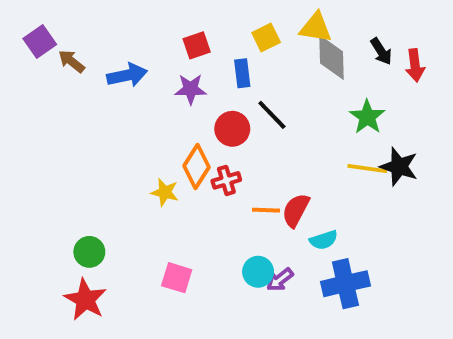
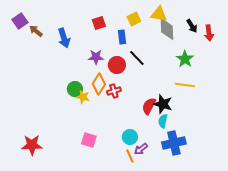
blue arrow: (127, 75) -> (64, 38), turned 84
purple star: (191, 89) -> (96, 57), moved
black star: (399, 167) -> (163, 104), moved
orange line: (266, 210) -> (130, 156), moved, turned 64
cyan semicircle: (324, 240) -> (163, 121), turned 120
green circle: (89, 252) -> (75, 89), moved
purple arrow: (280, 280) -> (141, 149), moved
red star: (85, 300) -> (32, 145), moved, turned -30

